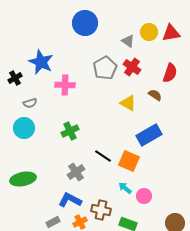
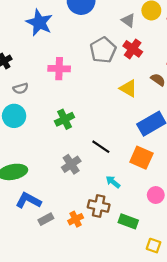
blue star: (41, 62) -> (39, 23), moved
orange square: (129, 161) -> (141, 158), moved
cyan arrow: (125, 188) -> (113, 182), moved
pink circle: (144, 196) -> (156, 195), moved
blue L-shape: (70, 200) -> (28, 201), moved

